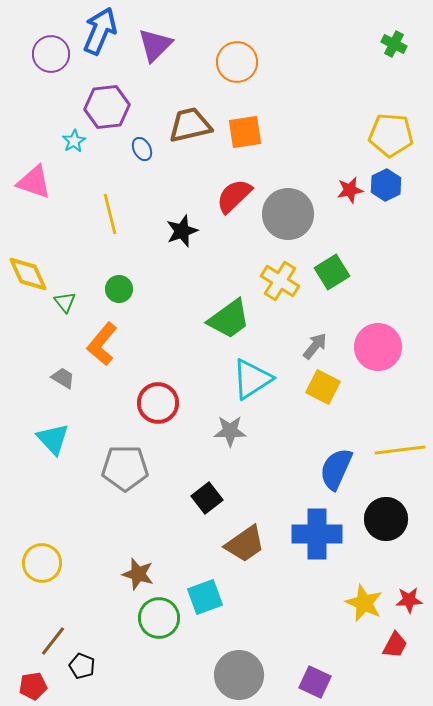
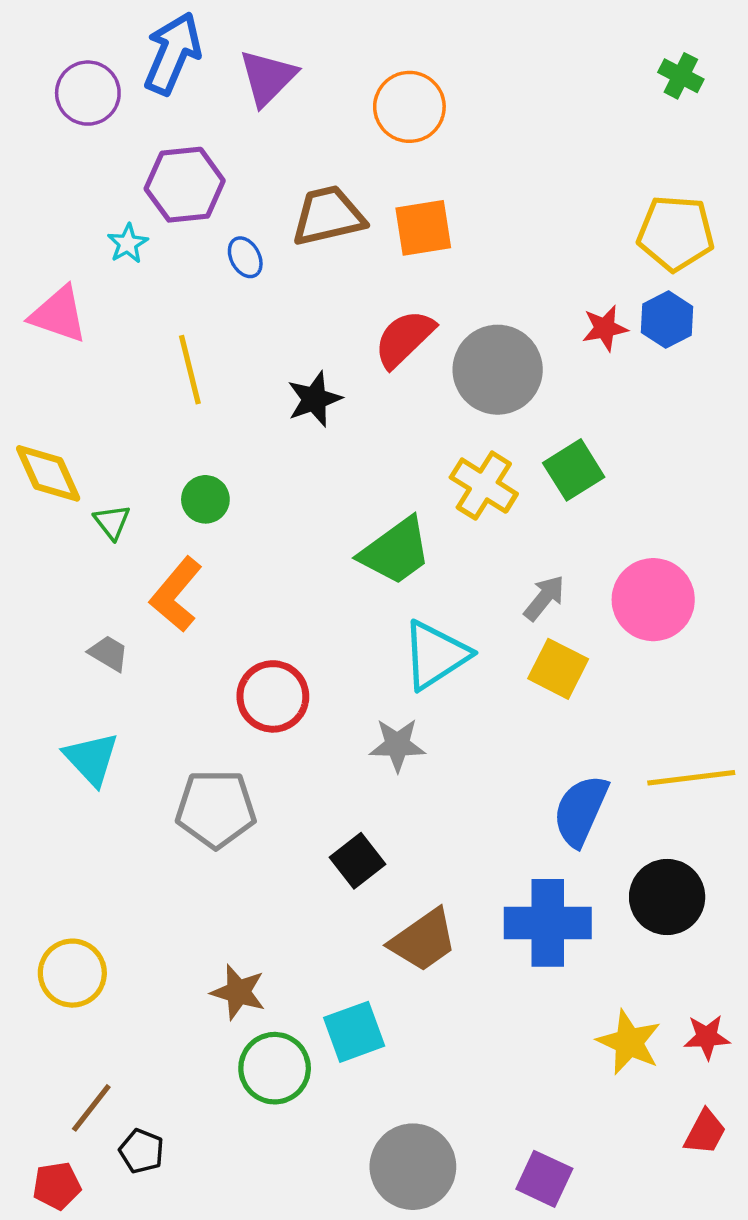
red trapezoid: (395, 645) -> (705, 1132), moved

